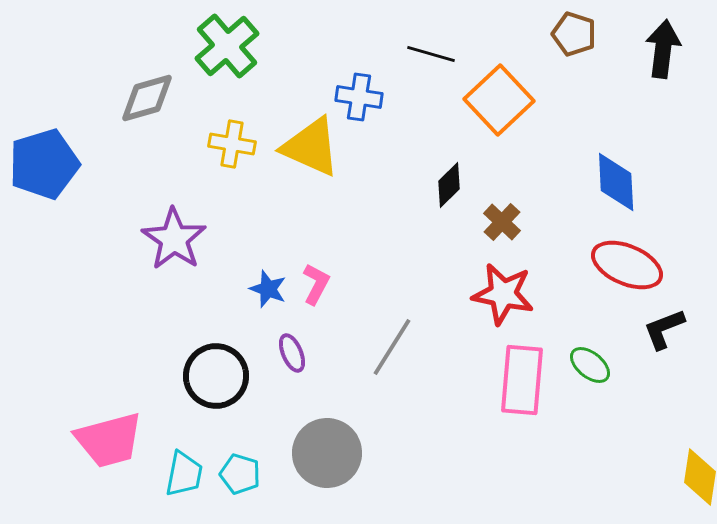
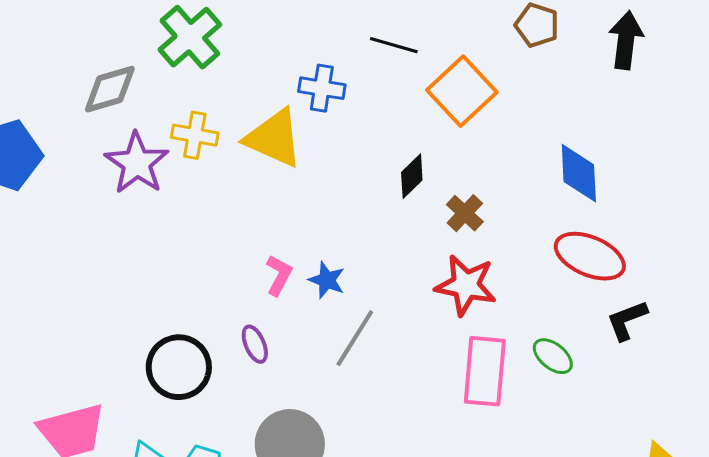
purple star: (174, 239) -> (137, 163), moved
blue star: (268, 289) -> (327, 280), moved

